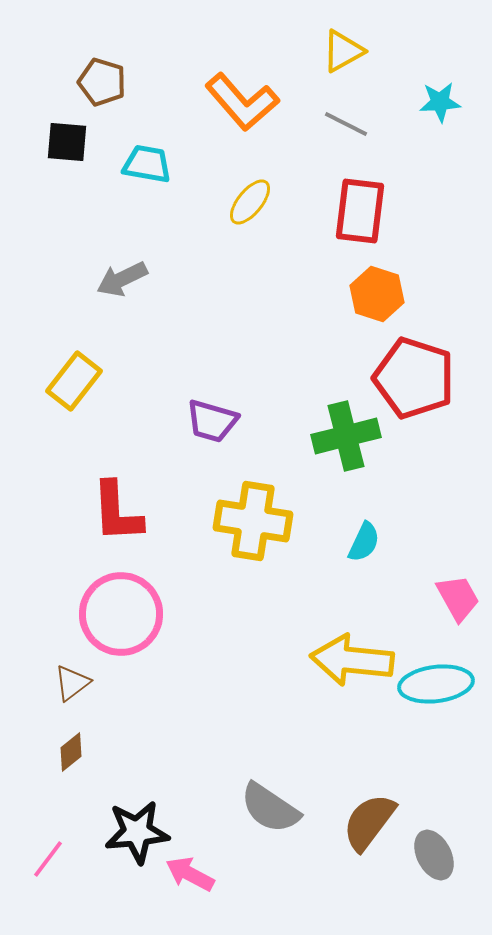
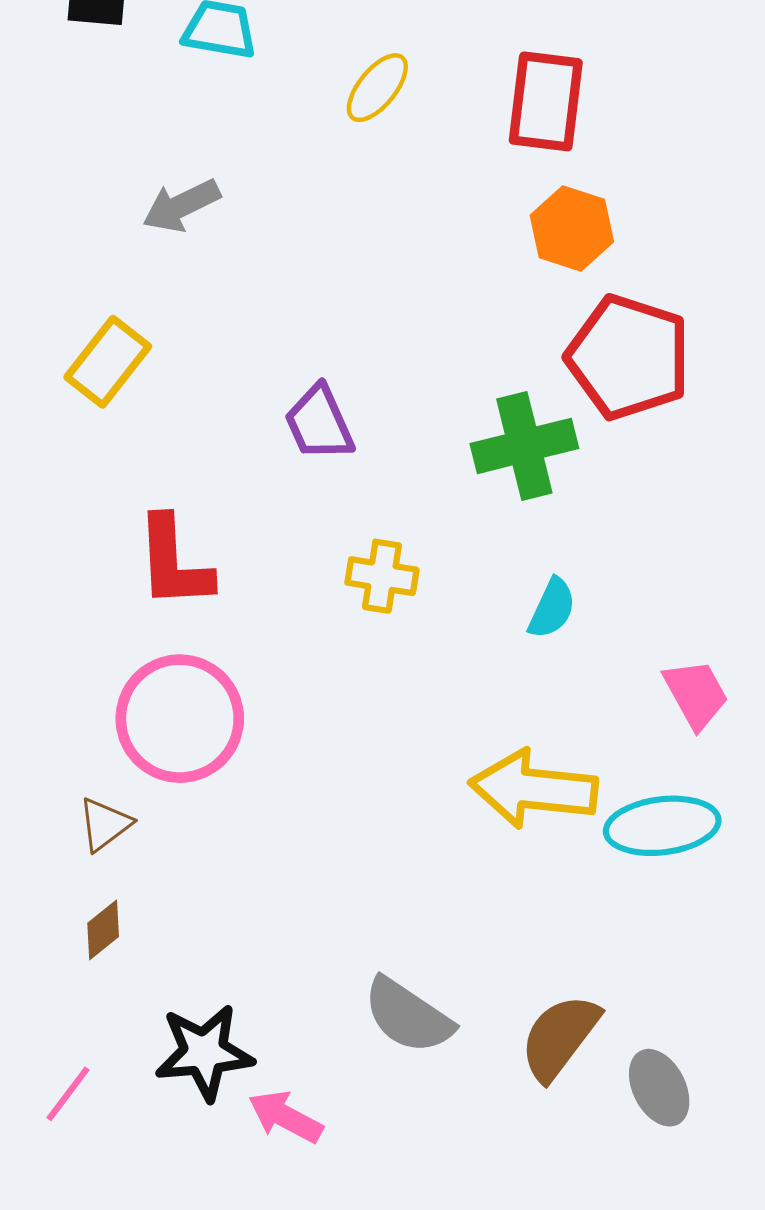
purple trapezoid: (212, 421) -> (319, 423), turned 50
yellow cross: (253, 521) -> (382, 576), size x0.6

